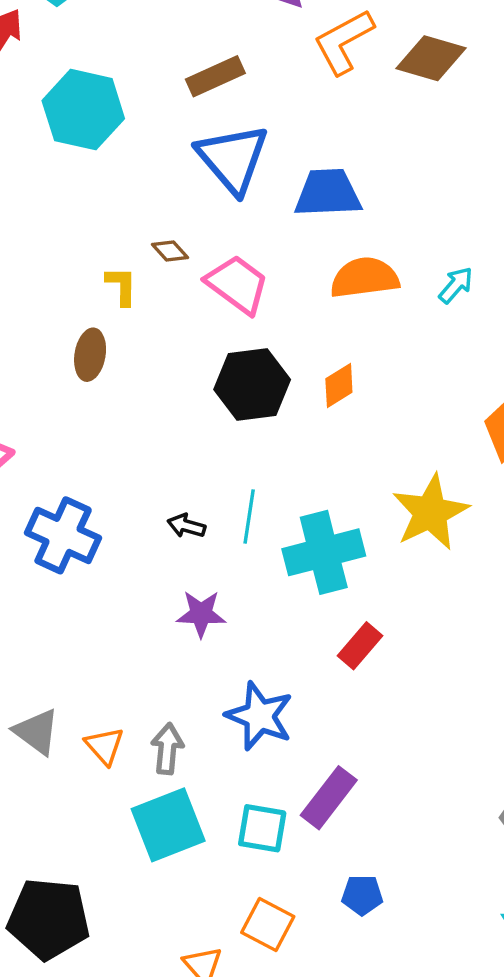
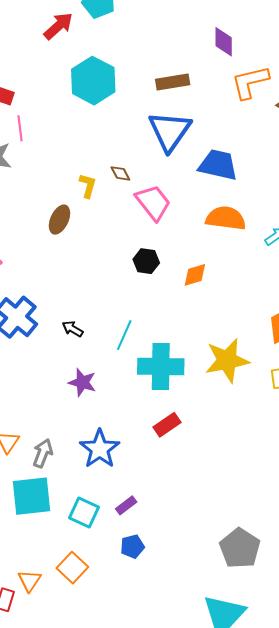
black hexagon: (252, 384) -> (146, 261), size x0.6
black arrow: (186, 526) -> (73, 329), moved
purple rectangle: (329, 798) -> (126, 505), size x0.6
blue pentagon: (362, 895) -> (132, 546), moved, turned -30

